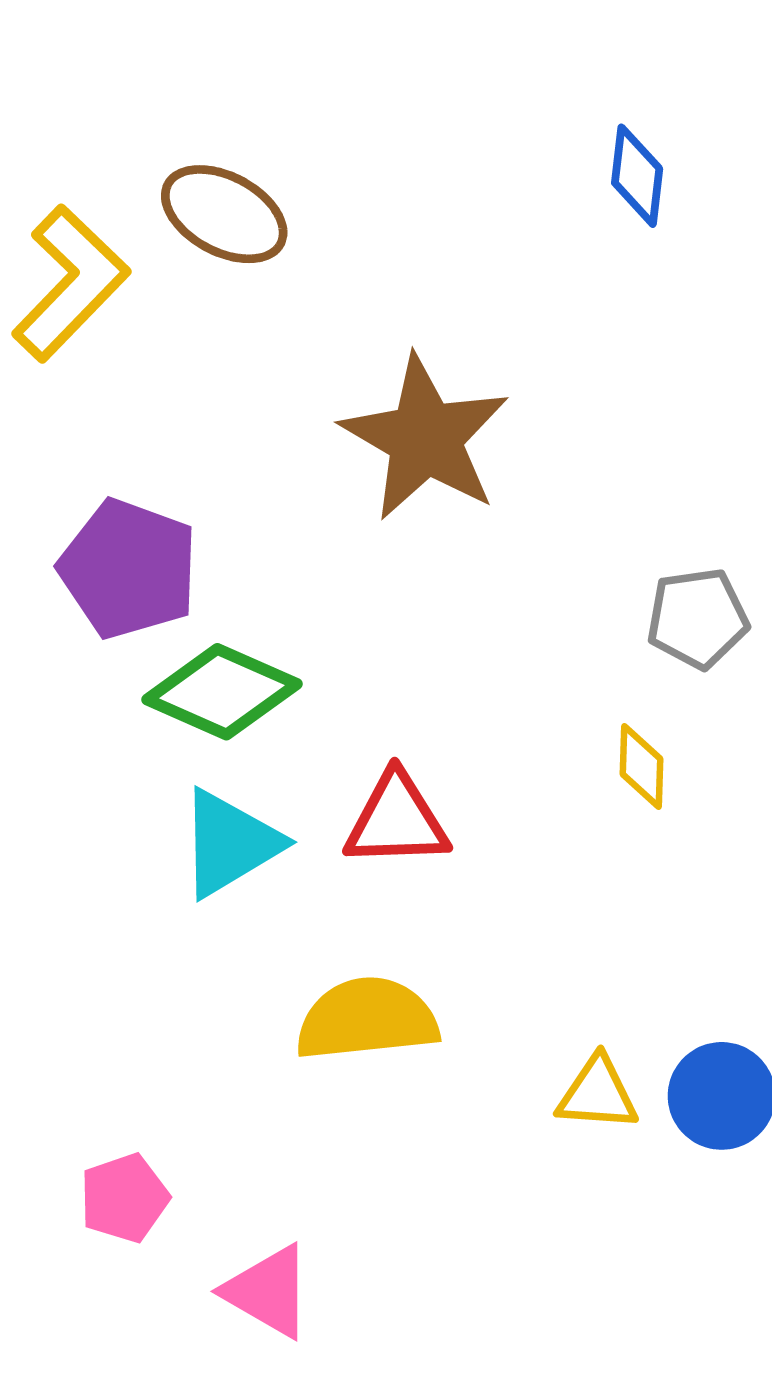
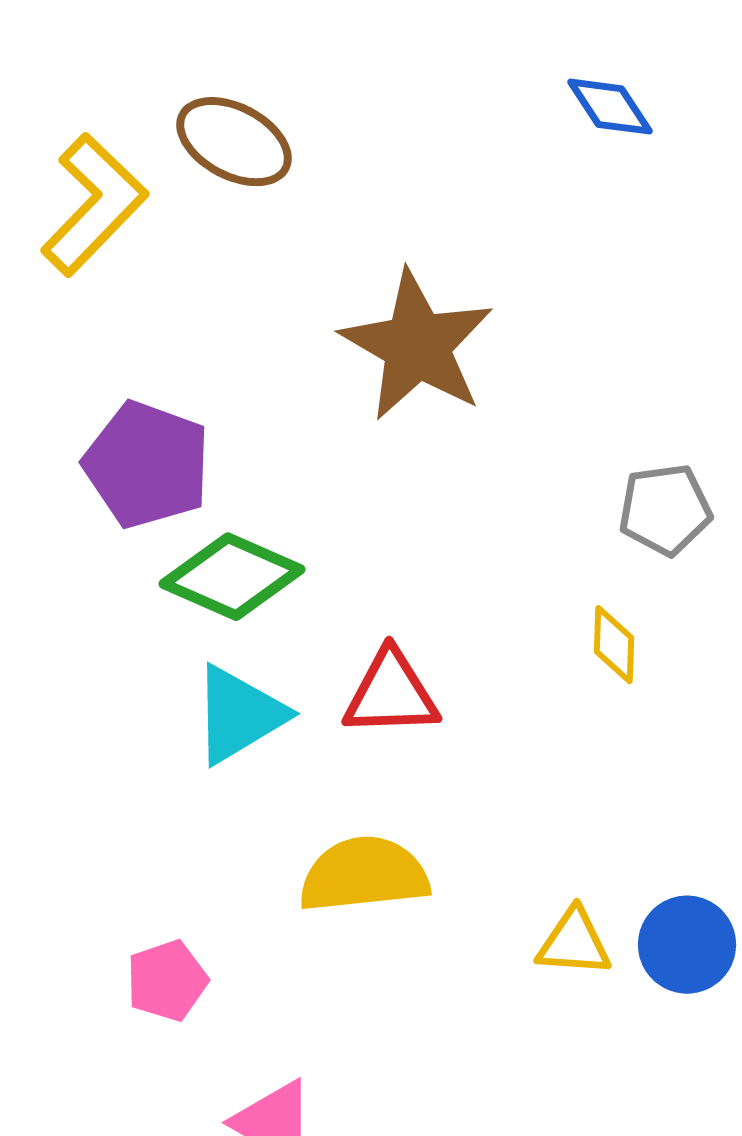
blue diamond: (637, 176) -> (610, 107), turned -40
pink pentagon: (124, 1198) -> (167, 981), moved

